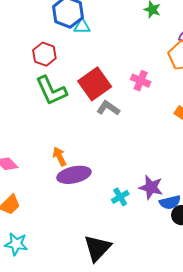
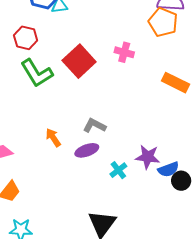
gray L-shape: (108, 108) -> (94, 126), moved
purple ellipse: (74, 175) -> (87, 150), moved, size x0.7

